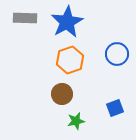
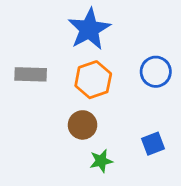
gray rectangle: (25, 18) -> (31, 74), moved

